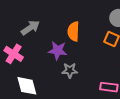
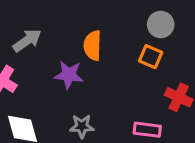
gray star: (70, 70) -> (82, 126), moved

